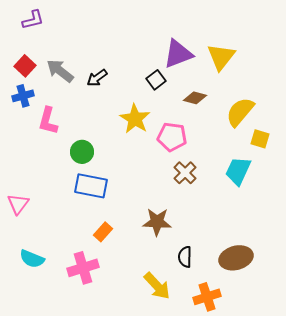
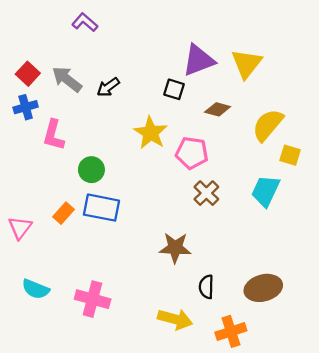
purple L-shape: (33, 20) -> (85, 22), moved, turned -125
black square: (156, 80) -> (174, 89), turned -36
orange rectangle: (103, 232) -> (64, 213), moved
pink cross: (83, 268) -> (93, 299), turned 32
yellow arrow: (157, 286) -> (175, 319), turned -32

